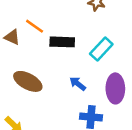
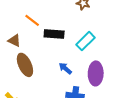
brown triangle: (12, 37) -> (14, 41), moved
brown ellipse: (28, 81) -> (25, 65), turned 35

